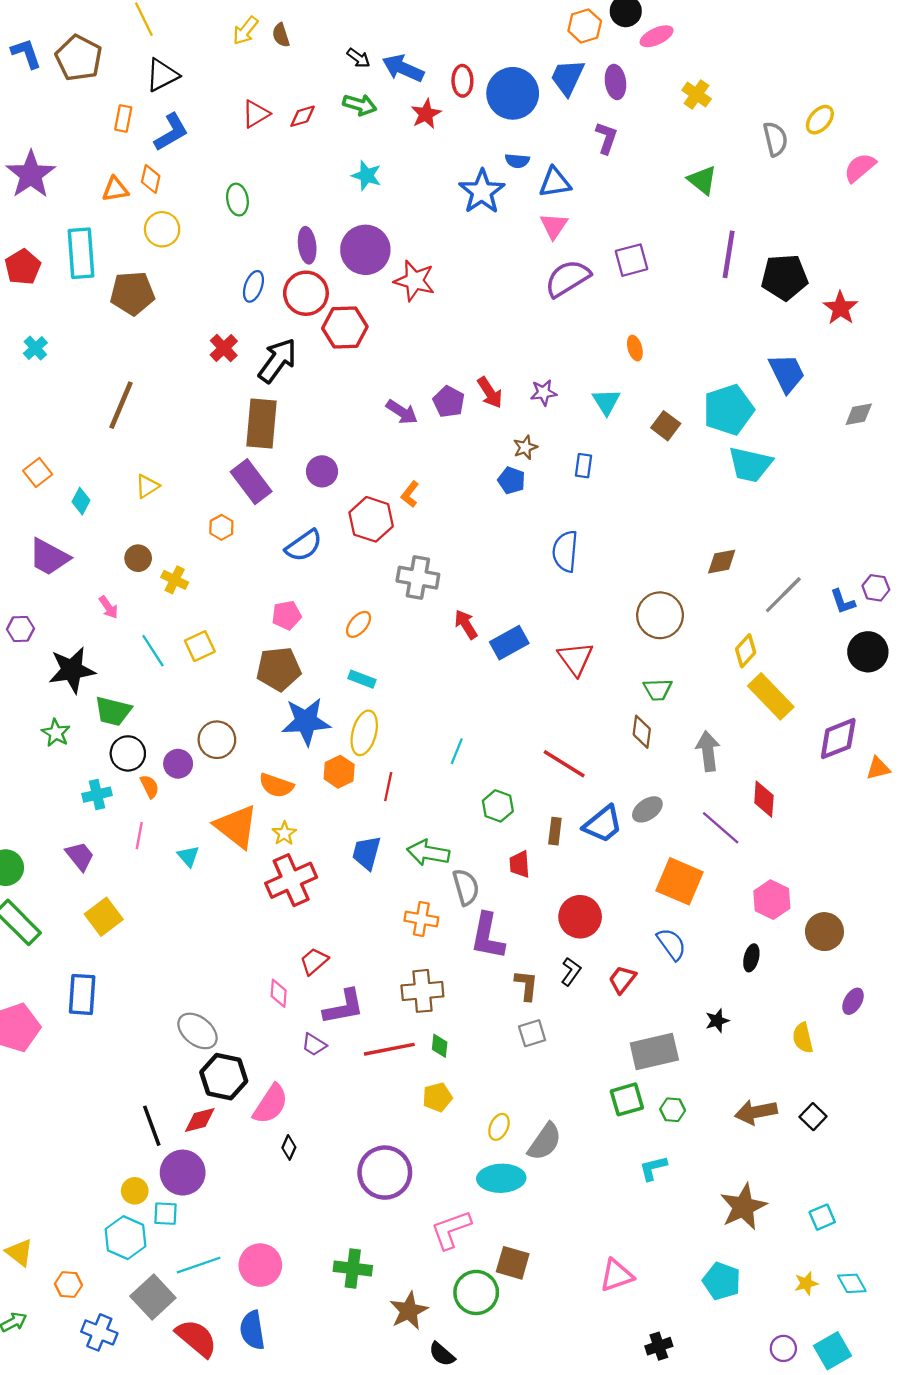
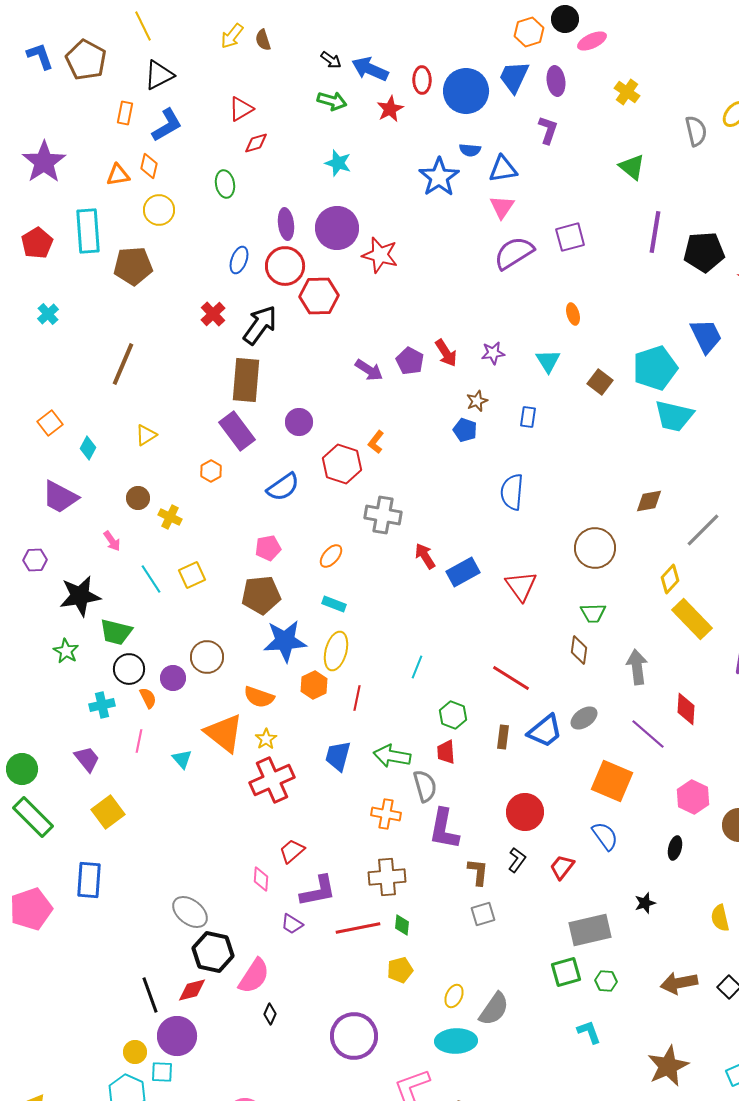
red diamond: (303, 116) -> (256, 143), moved
red trapezoid: (520, 864) -> (446, 752), moved
cyan L-shape: (653, 1168) -> (589, 1032), turned 84

